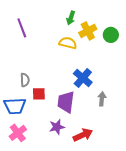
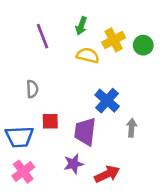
green arrow: (71, 18) -> (81, 26), moved
purple line: (22, 28) -> (43, 36), moved
gray semicircle: (25, 80) -> (32, 89), moved

